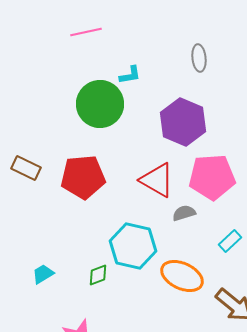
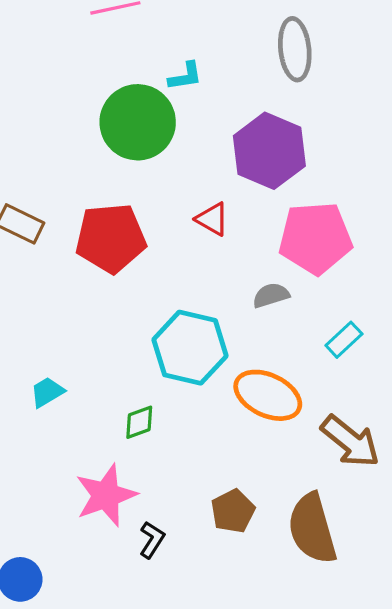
gray ellipse: (199, 58) -> (295, 49), size x1.4
red triangle: (157, 180) -> (212, 219), moved, size x0.6
green diamond: (98, 275) -> (139, 422), moved

